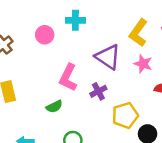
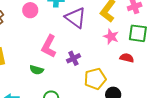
purple triangle: (108, 57) -> (76, 18), moved
green semicircle: (54, 107) -> (37, 70), turned 40

